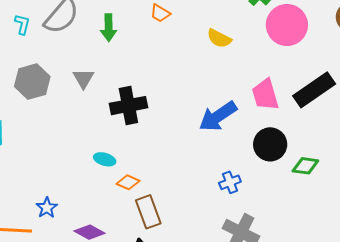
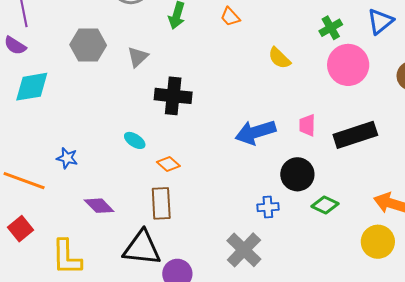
pink trapezoid: (265, 95) -> (307, 125), size x0.7
orange diamond: (128, 182) -> (168, 164), moved
blue cross: (230, 182) -> (268, 207), moved
blue star: (47, 208) -> (67, 158), moved, turned 30

